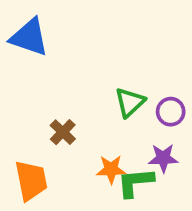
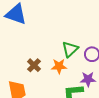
orange star: (111, 169) -> (59, 66), moved

